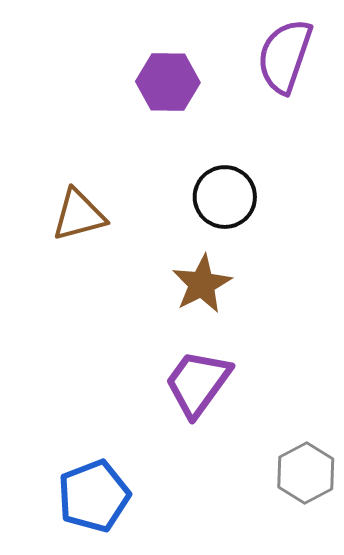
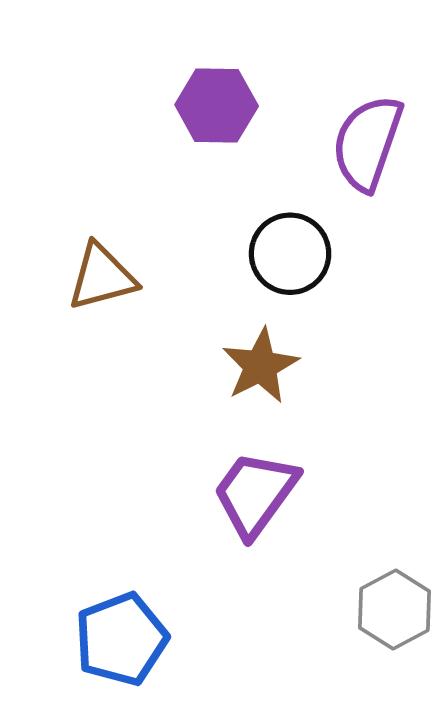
purple semicircle: (285, 56) -> (367, 143), moved

